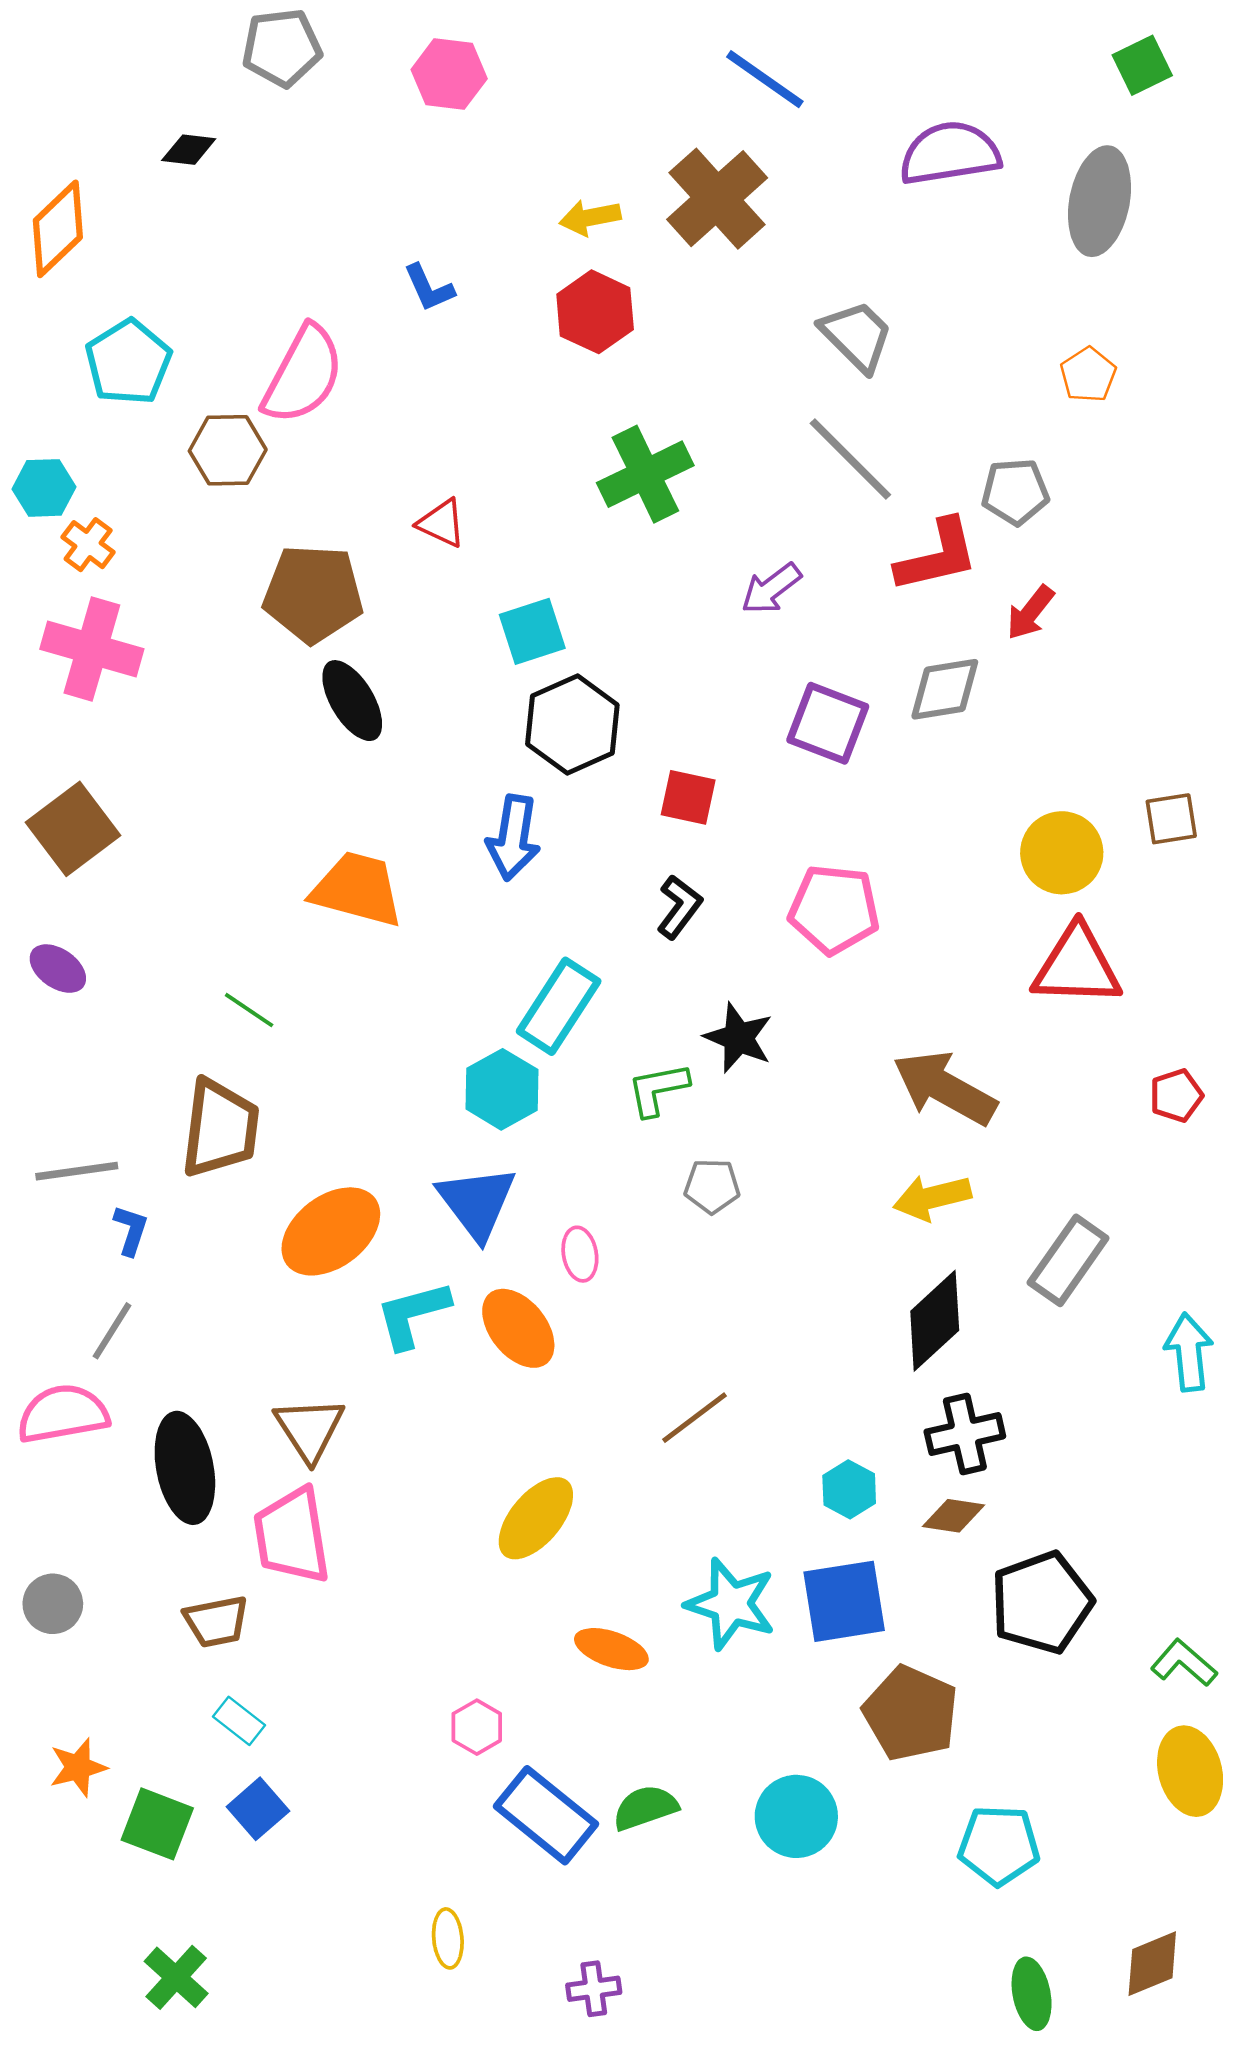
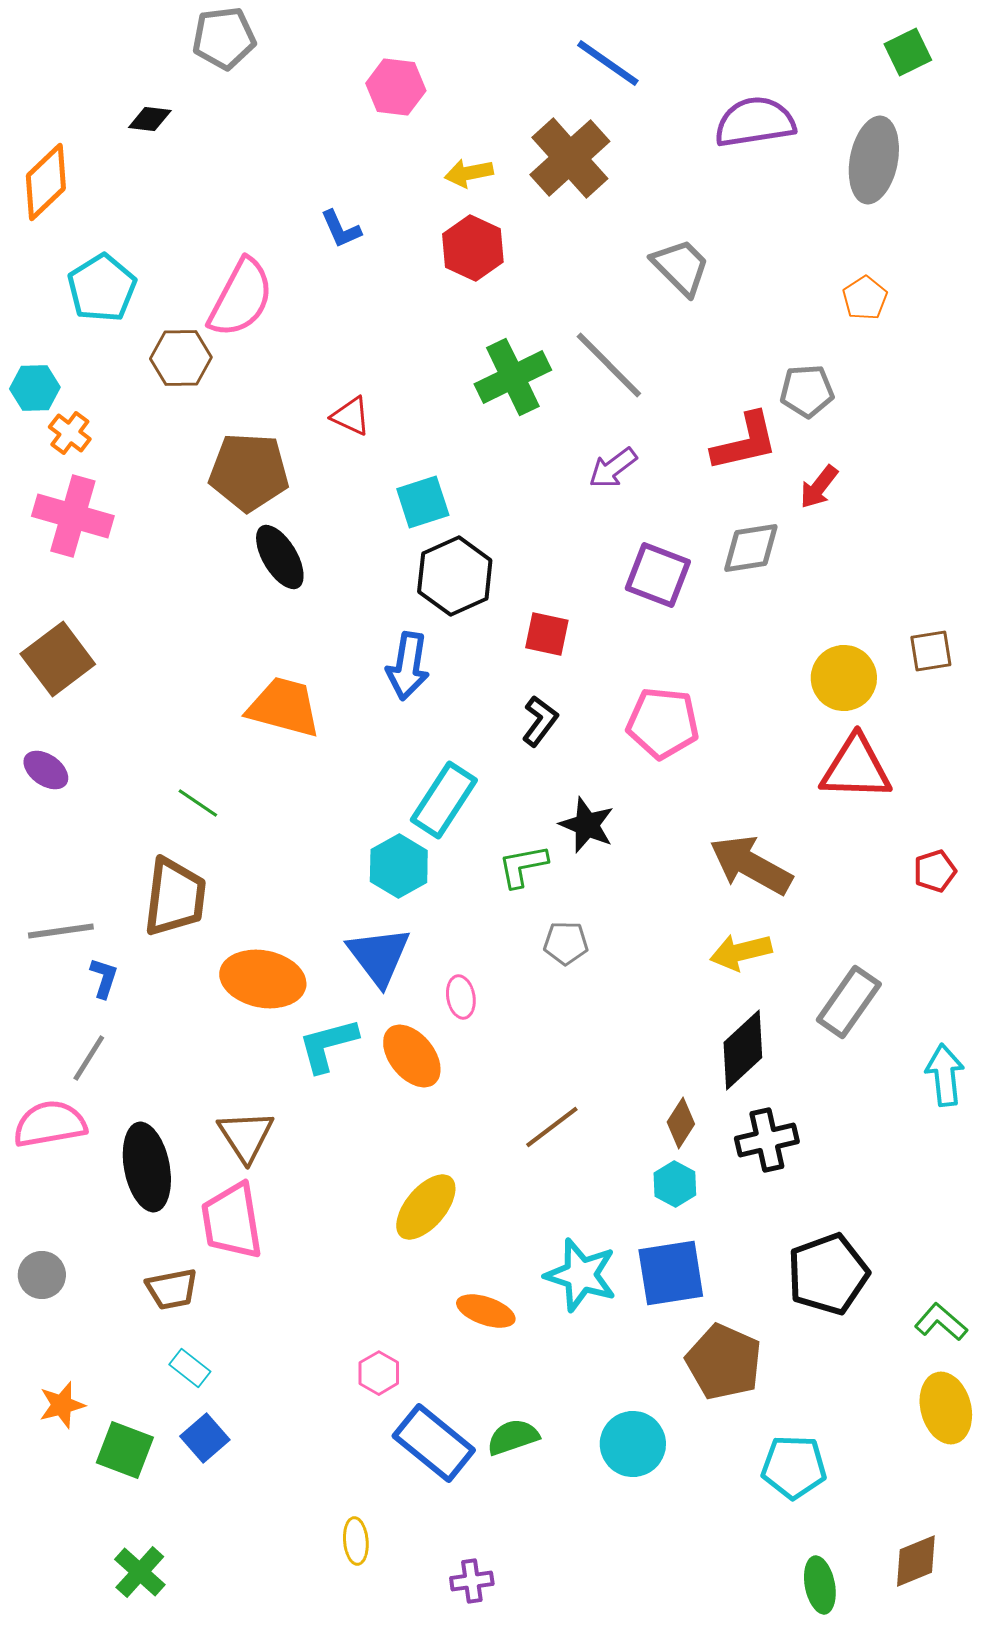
pink hexagon: (449, 74) -> (396, 87), moved
gray line: (850, 459) -> (609, 365), moved
orange ellipse: (331, 1231) -> (263, 979), turned 48
brown diamond: (954, 1516) -> (681, 1123), moved, turned -66

